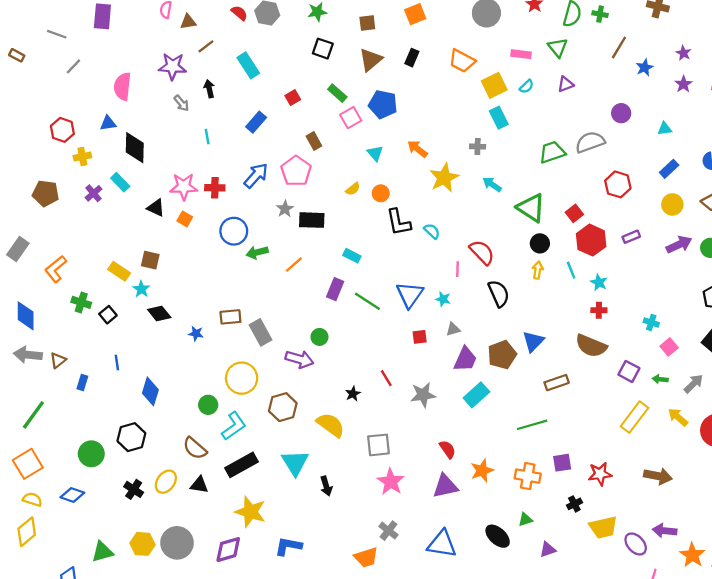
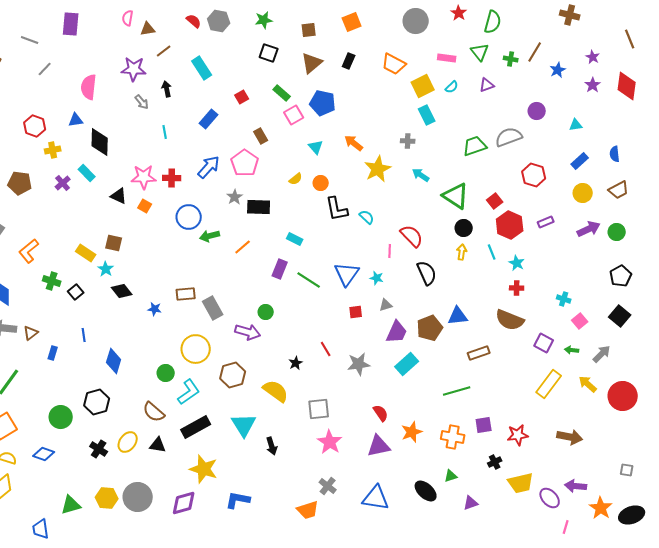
green cross: (600, 14) -> (511, 59), moved
blue triangle: (533, 341) -> (458, 316), turned 40

